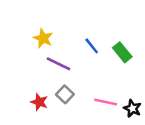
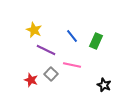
green rectangle: (122, 52) -> (96, 41), turned 63
pink line: (106, 102) -> (72, 65), moved

